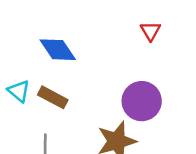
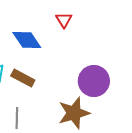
red triangle: (150, 31) -> (64, 20), moved

